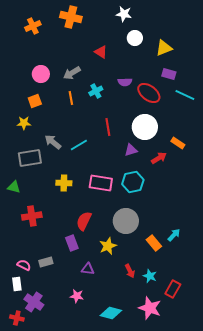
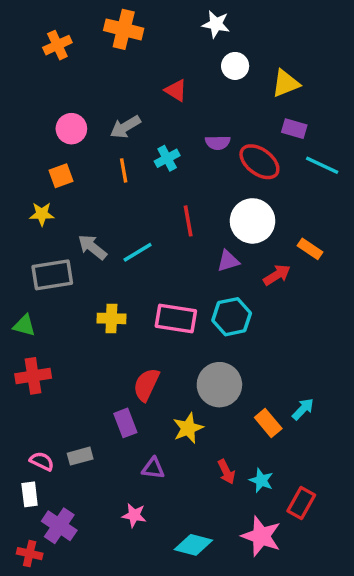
red cross: (32, 216) -> (33, 376), moved

